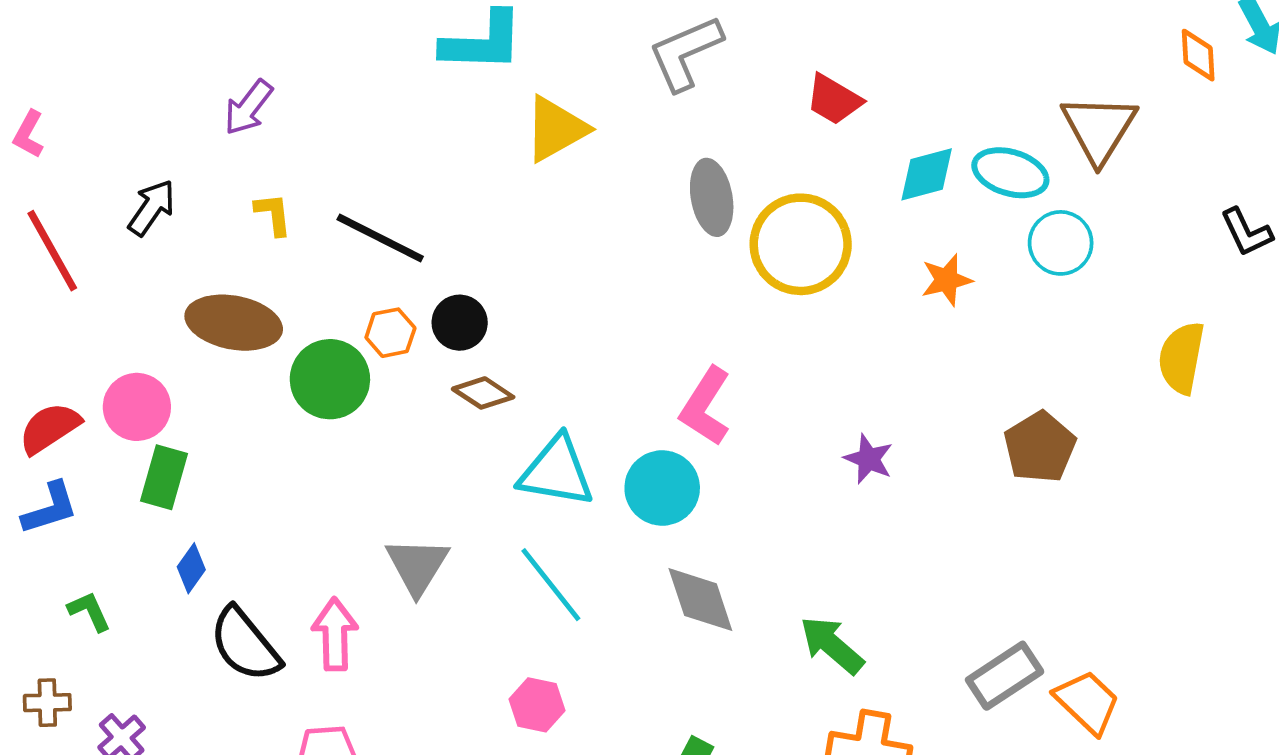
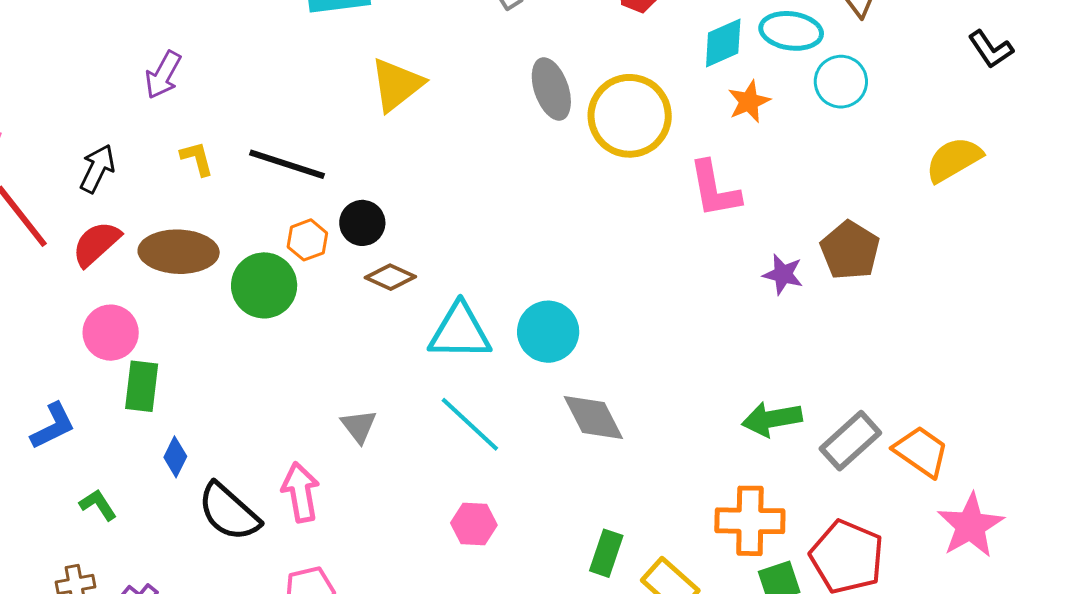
yellow triangle: (556, 129) -> (397, 85), moved
orange star: (947, 280) -> (749, 102), moved
yellow semicircle: (1181, 358) -> (954, 160), turned 58
pink L-shape: (705, 406) -> (714, 189), moved, turned -34
red semicircle: (50, 428) -> (96, 244), moved
purple star: (869, 459) -> (783, 274), moved
gray triangle: (417, 566) -> (359, 426), size x0.7
green arrow: (832, 645) -> (772, 419), moved, turned -42

